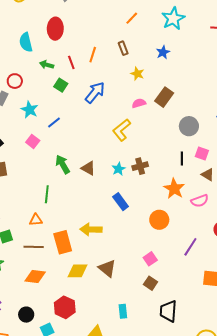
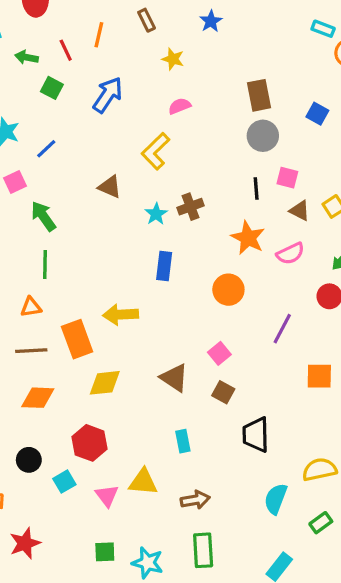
brown rectangle: (164, 97) -> (259, 95), moved, turned -42
pink square: (33, 141) -> (15, 182), turned 32
green arrow: (63, 164) -> (43, 216), moved
brown triangle: (88, 168) -> (110, 187), moved
blue rectangle: (121, 202) -> (164, 266), turned 48
brown triangle: (107, 268) -> (174, 378), moved

